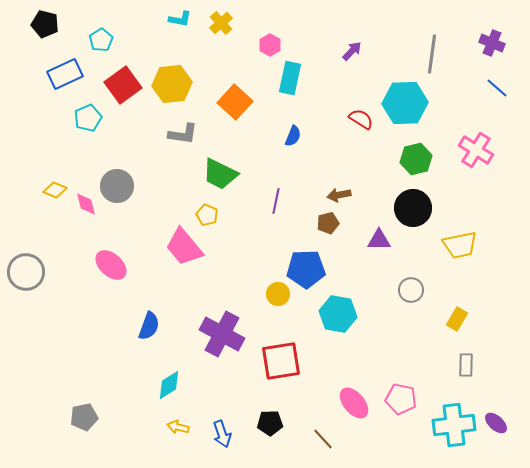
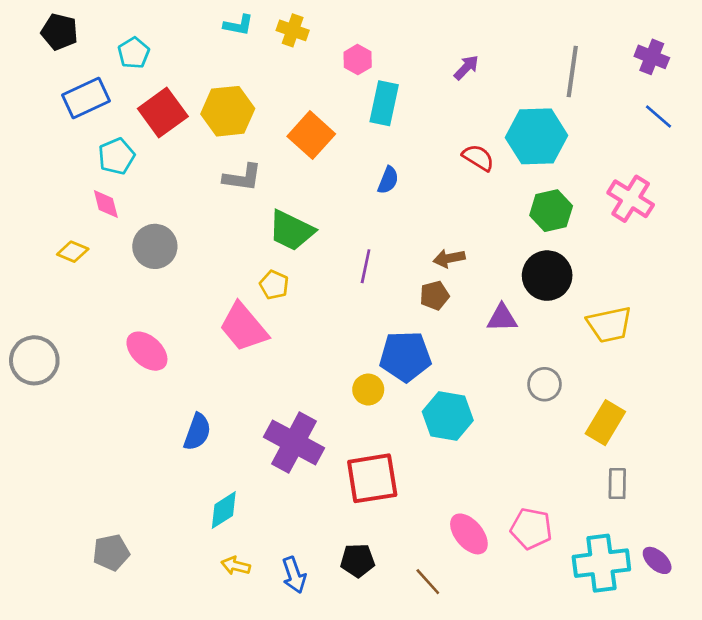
yellow cross: (221, 23) -> (293, 30), turned -30
pink diamond: (86, 204) -> (106, 204), moved
yellow rectangle: (457, 319) -> (605, 423), size x1.4

